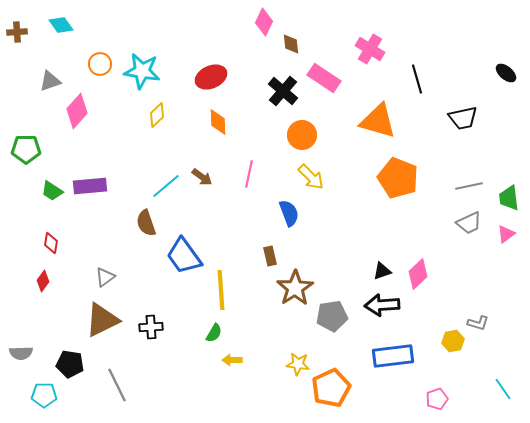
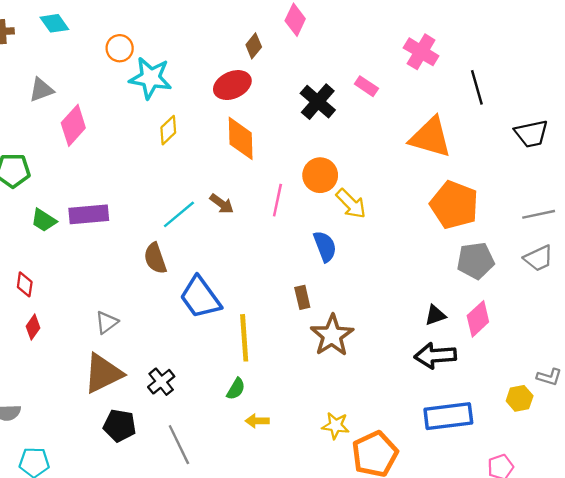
brown diamond: (291, 44) -> (254, 46), moved, turned 45
orange circle: (100, 64) -> (120, 48), moved
pink rectangle: (324, 78) -> (366, 86), size x0.6
orange diamond: (218, 122) -> (241, 138), size x1.4
orange circle: (302, 135) -> (320, 175), moved
red diamond: (51, 243) -> (25, 284), moved
gray pentagon: (332, 316) -> (476, 261), moved
black cross: (151, 327) -> (161, 382), turned -35
black pentagon: (70, 364) -> (120, 426), moved
gray line: (117, 385) -> (179, 445), moved

